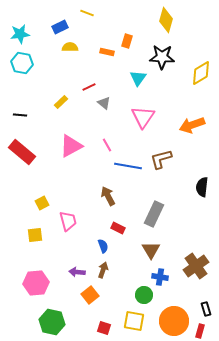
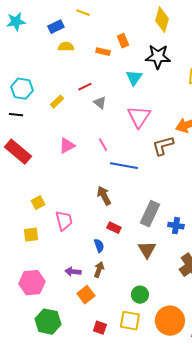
cyan star: (20, 34) -> (16, 22), moved
orange rectangle: (127, 41) -> (123, 41), turned -40
cyan hexagon: (22, 63) -> (22, 89), moved
pink triangle: (71, 146) -> (67, 146), size x0.7
brown L-shape: (161, 159) -> (163, 146), moved
blue cross: (160, 277) -> (176, 226), moved

